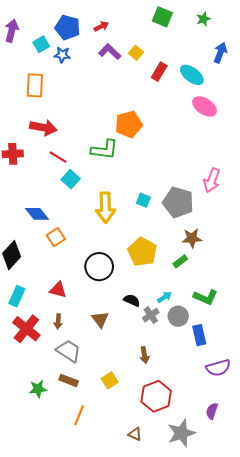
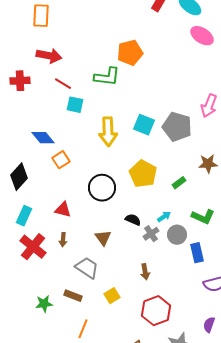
cyan square: (71, 179) -> (75, 105), turned -30
cyan square: (143, 200) -> (144, 125), size x1.5
brown star: (192, 238) -> (208, 164), moved
gray trapezoid: (69, 351) -> (87, 268), moved

